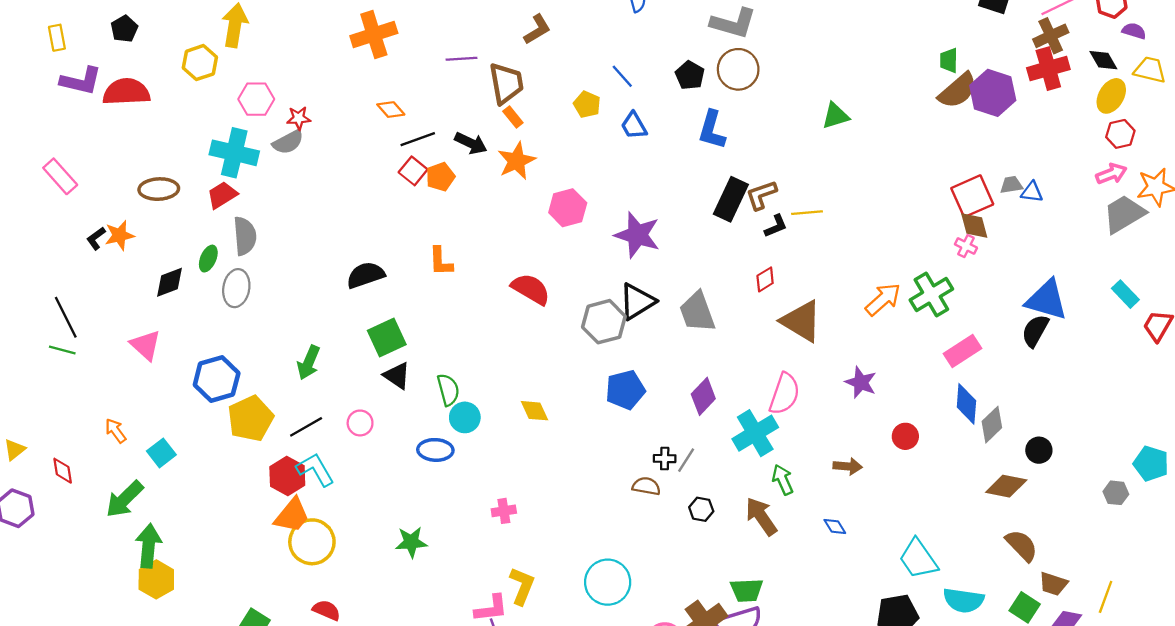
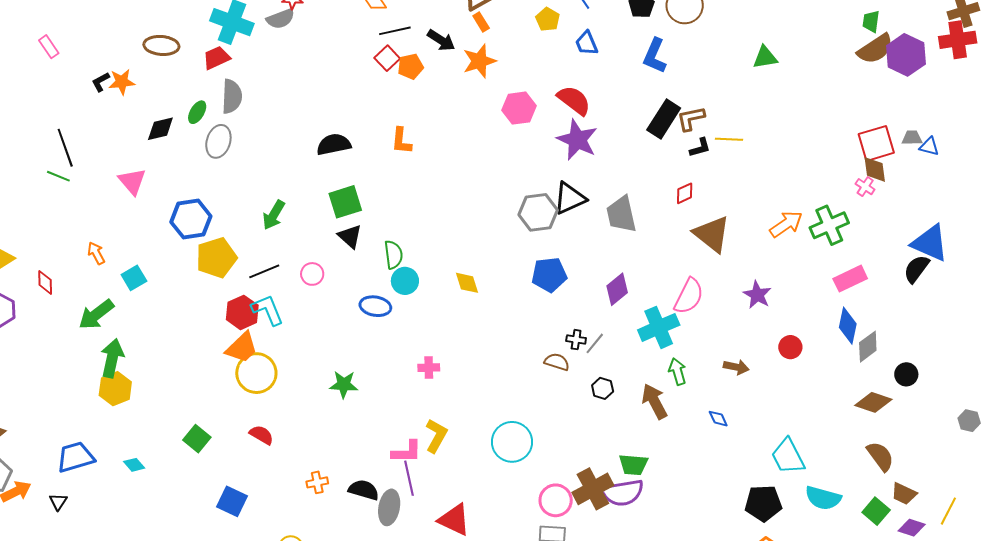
pink rectangle: (60, 176) -> (49, 47), moved, size x0.7
red semicircle: (531, 289) -> (574, 100), moved

